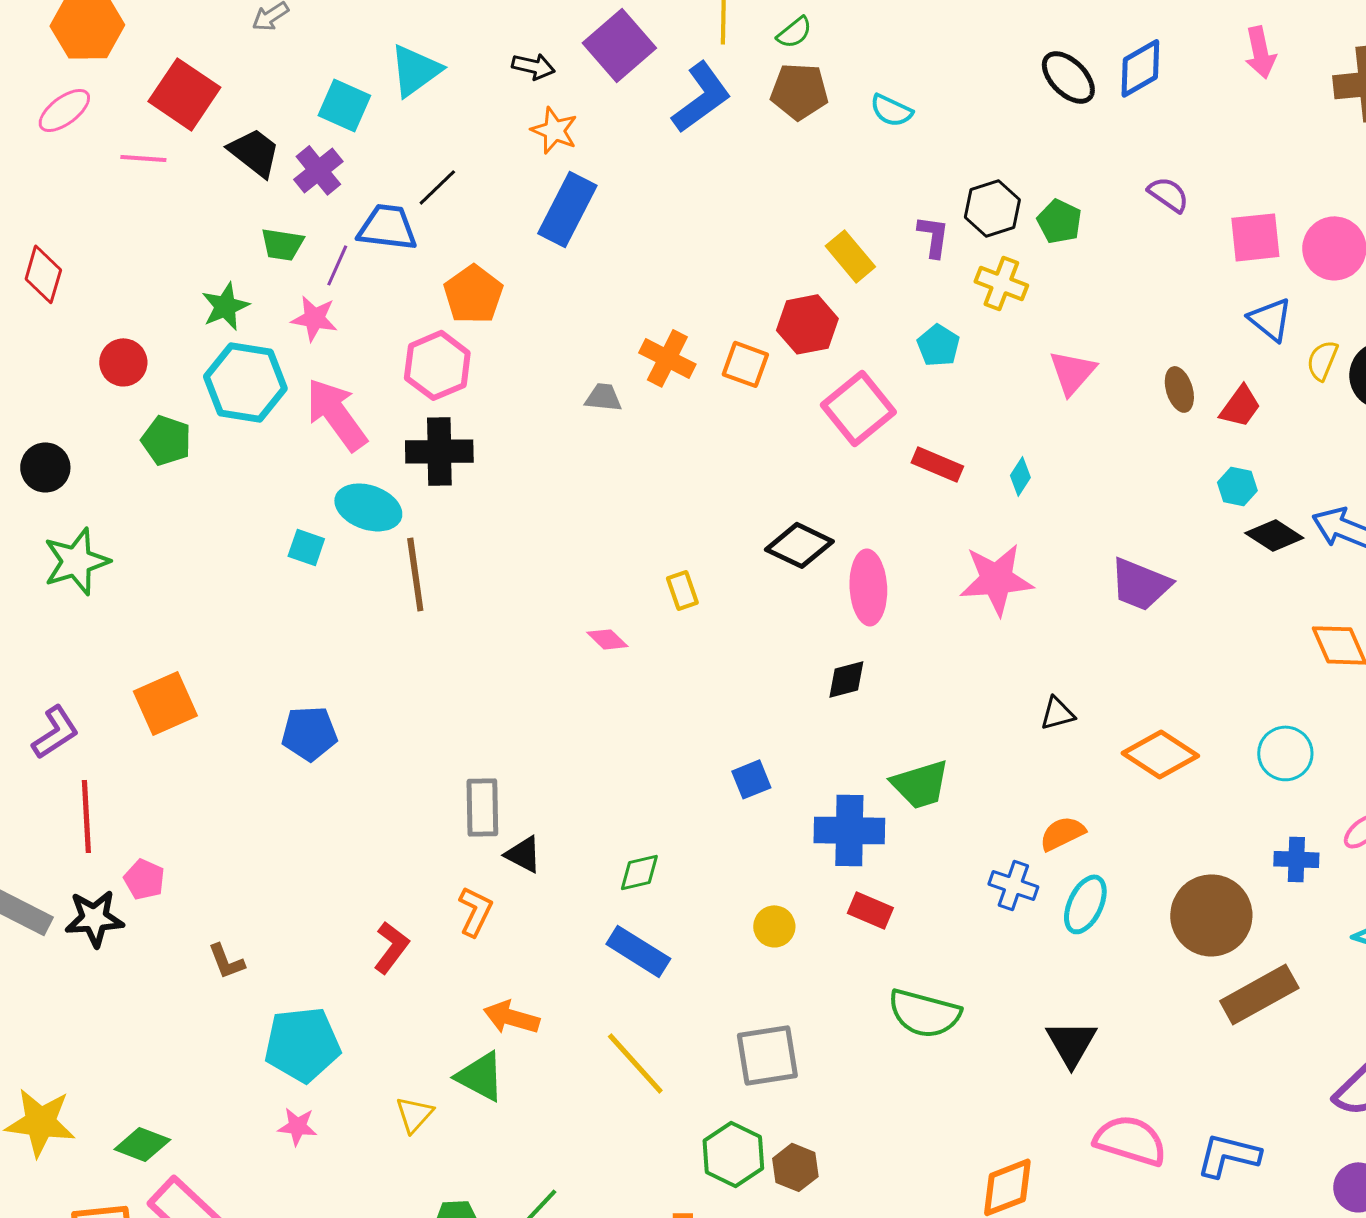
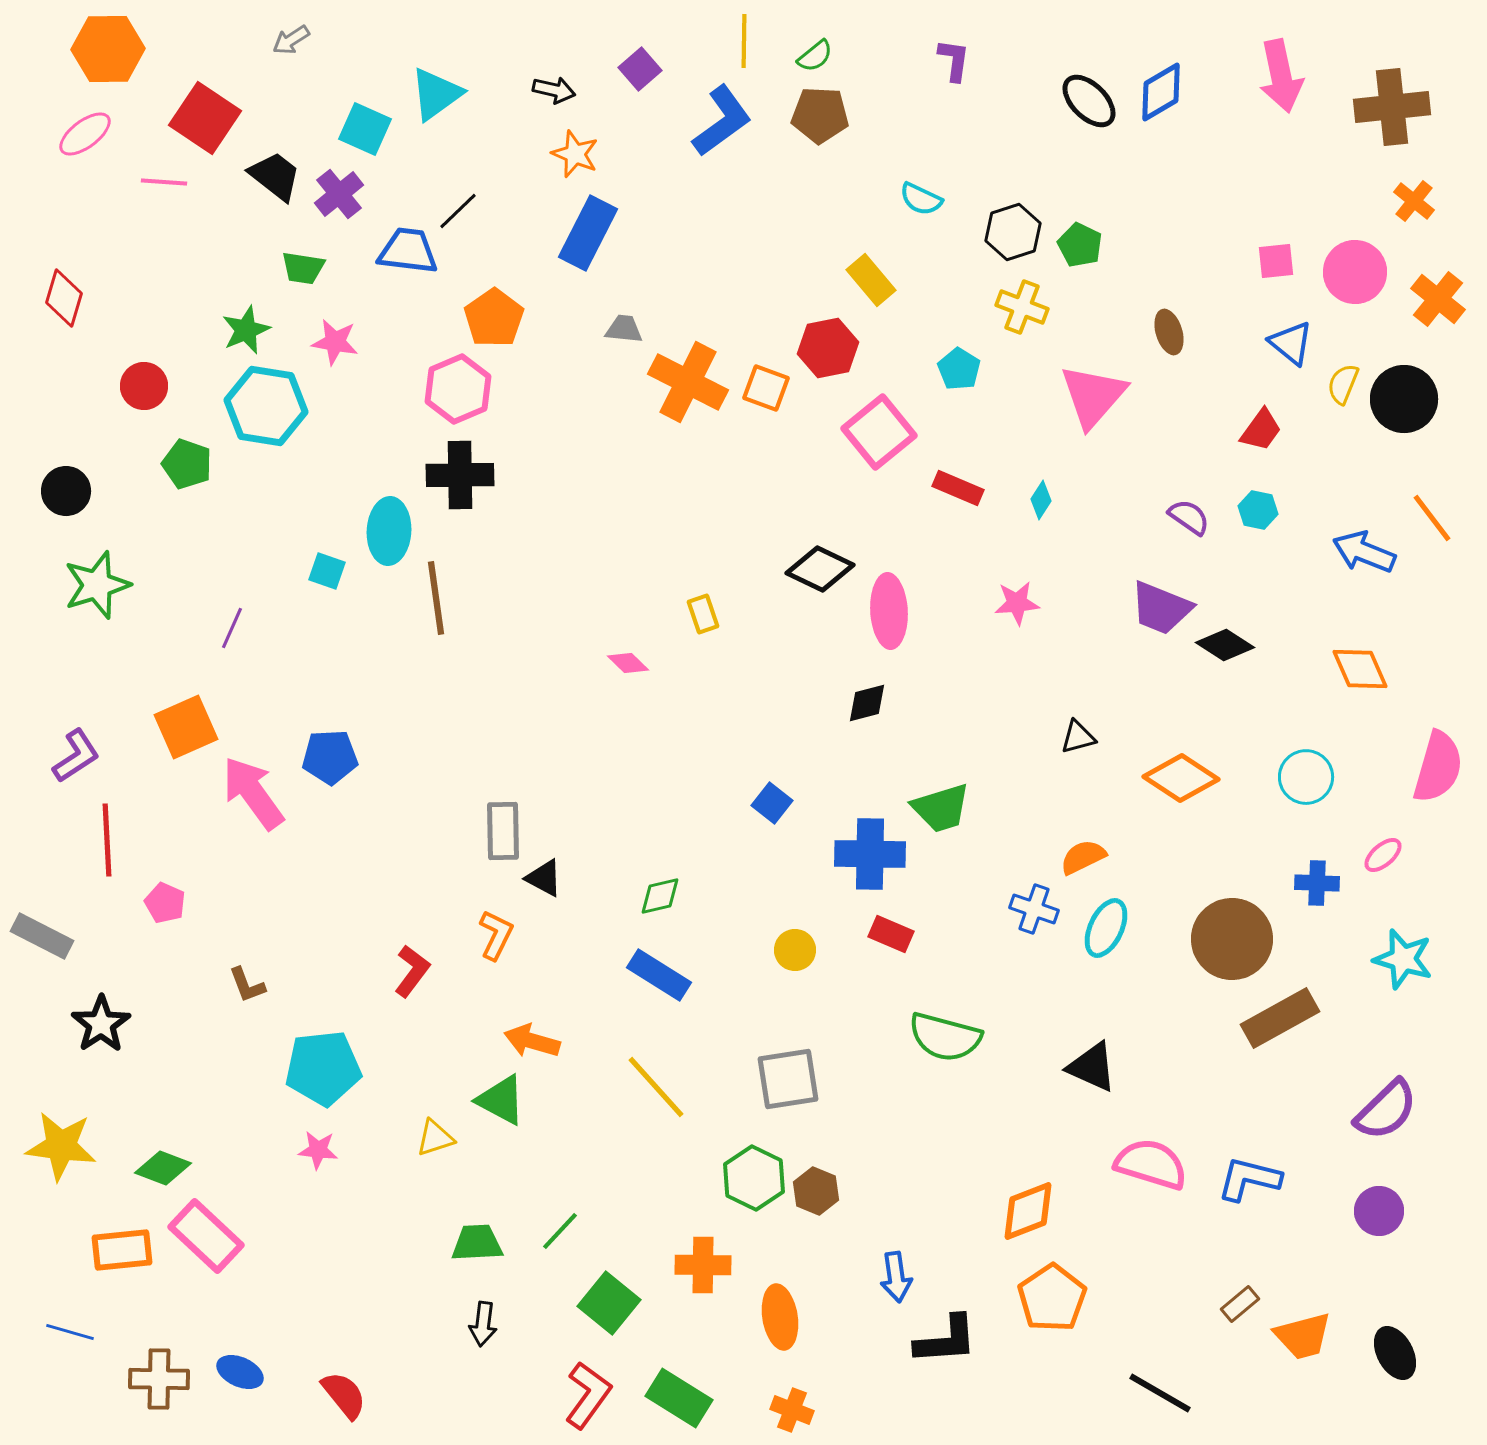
purple square: (619, 45) -> (640, 69), size x0.6
pink arrow: (1260, 52) -> (1281, 76), size x1.4
cyan semicircle: (891, 110) -> (921, 199), moved
purple semicircle: (1168, 194) -> (1189, 517), moved
purple L-shape: (933, 236) -> (954, 60), moved
pink square: (1255, 237) -> (1276, 261), size x0.7
purple line: (337, 265) -> (232, 628), moved
orange cross: (667, 358) -> (688, 382), size x1.4
pink triangle: (1072, 372) -> (1093, 396), size x1.4
brown ellipse: (1179, 389) -> (1169, 332), moved
gray trapezoid: (603, 397) -> (624, 329), moved
pink arrow: (336, 414) -> (253, 793), moved
cyan ellipse: (368, 507) -> (389, 531), turned 74
black diamond: (1274, 535) -> (1225, 645), moved
pink star: (996, 579) -> (1017, 603), size x0.6
blue square: (751, 779) -> (772, 803), turned -30
black star: (94, 918) -> (101, 1024), moved, turned -30
black triangle: (1071, 1043) -> (1092, 1067), turned -36
yellow triangle: (414, 1114) -> (435, 1138), turned 30

